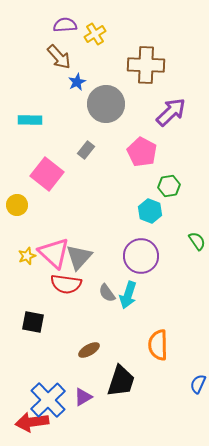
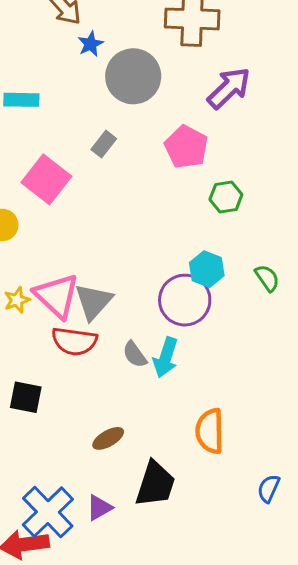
cyan hexagon: (150, 211) -> (207, 269), moved

